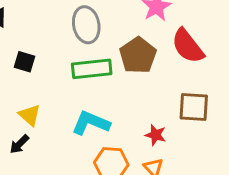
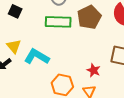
cyan L-shape: (91, 123) -> (37, 57), moved

